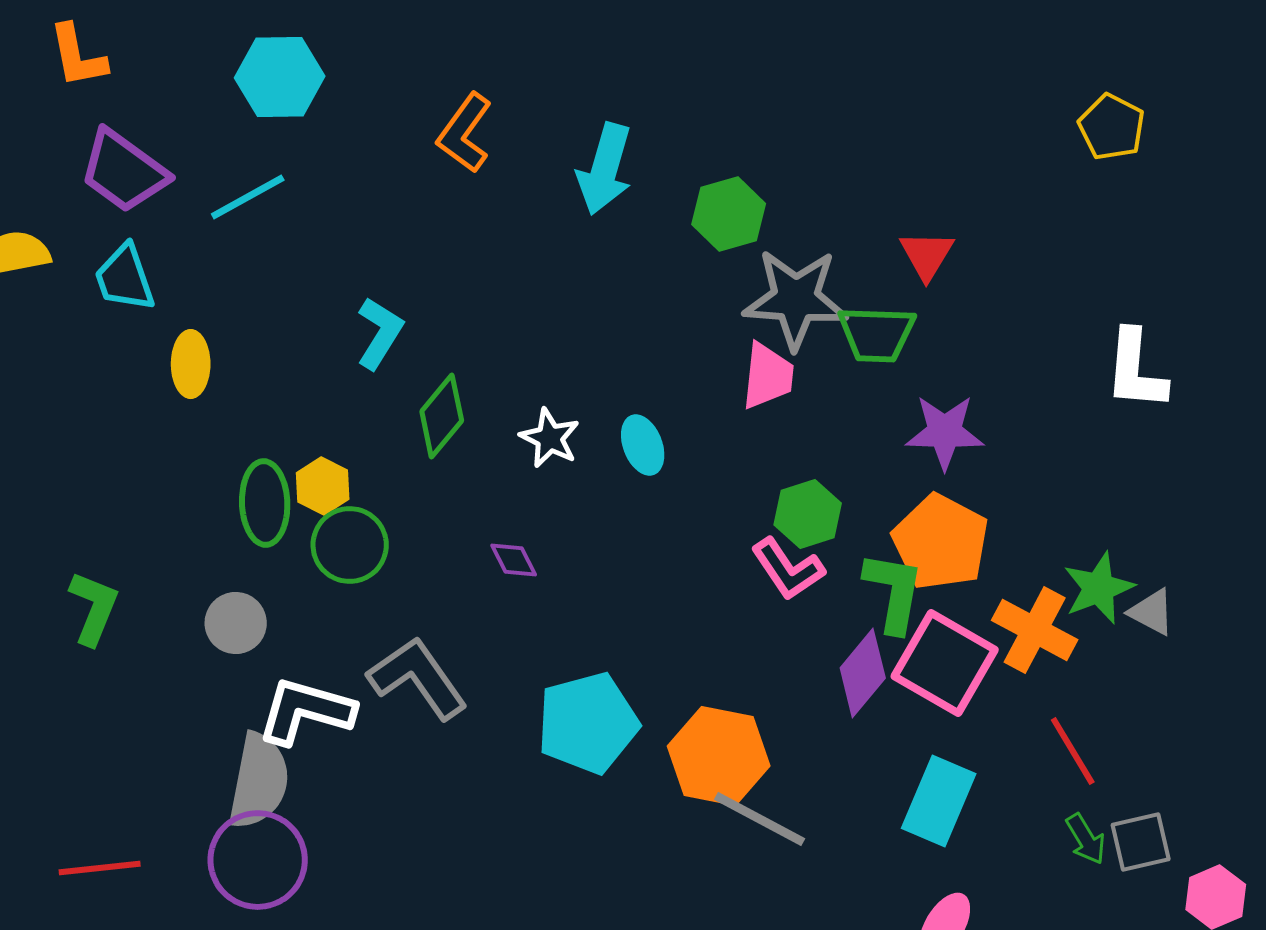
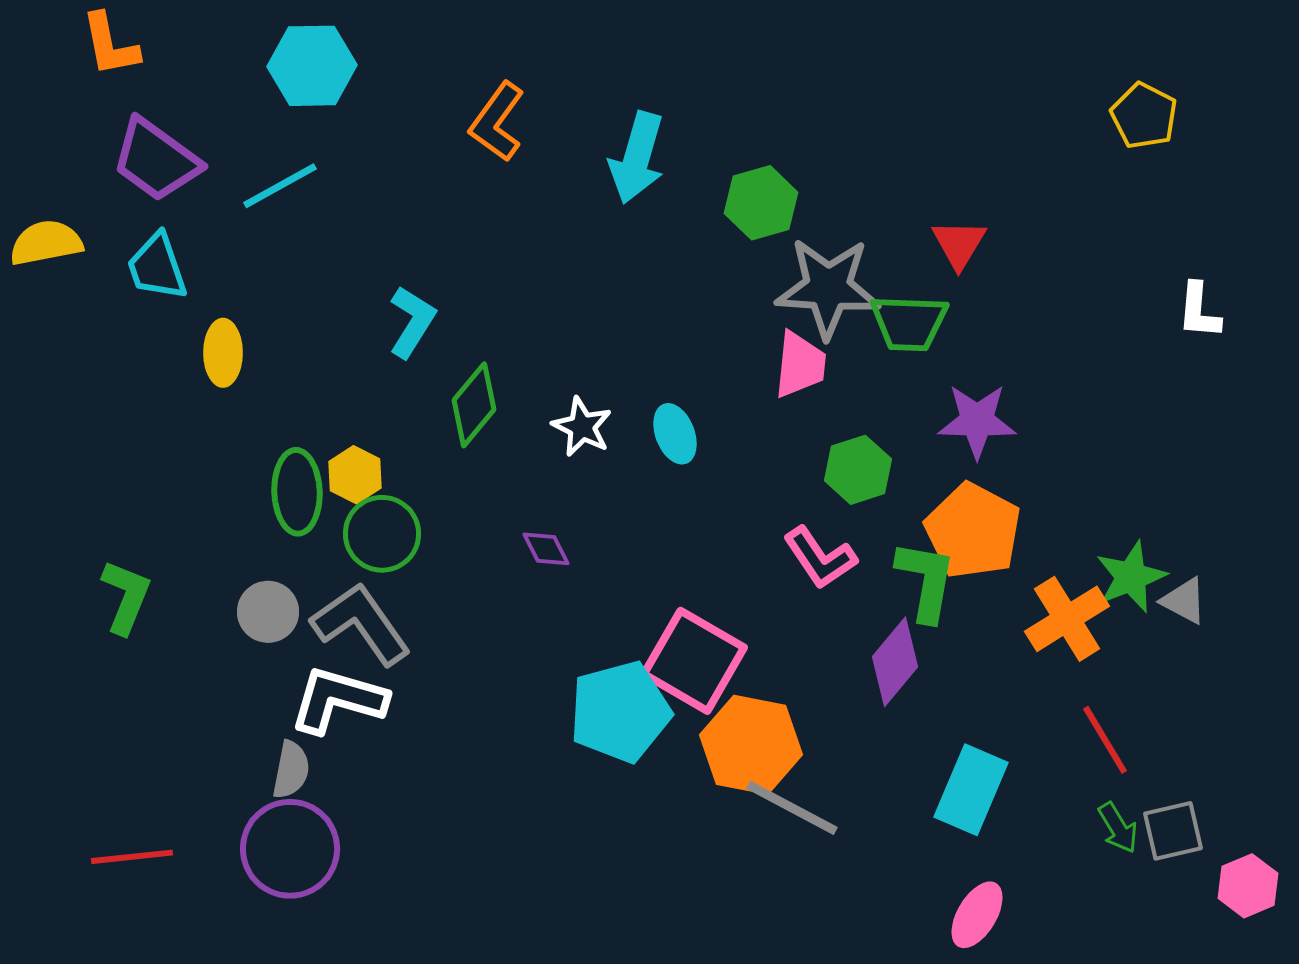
white L-shape: (1136, 370) -> (1199, 311), moved, size x0.7
green hexagon: (808, 514) -> (858, 470), moved
orange cross: (1035, 630) -> (1067, 619), turned 30
pink square: (945, 663) -> (694, 661), moved
gray L-shape: (418, 678) -> (361, 624), moved
gray semicircle: (259, 781) -> (291, 770), size x0.6

